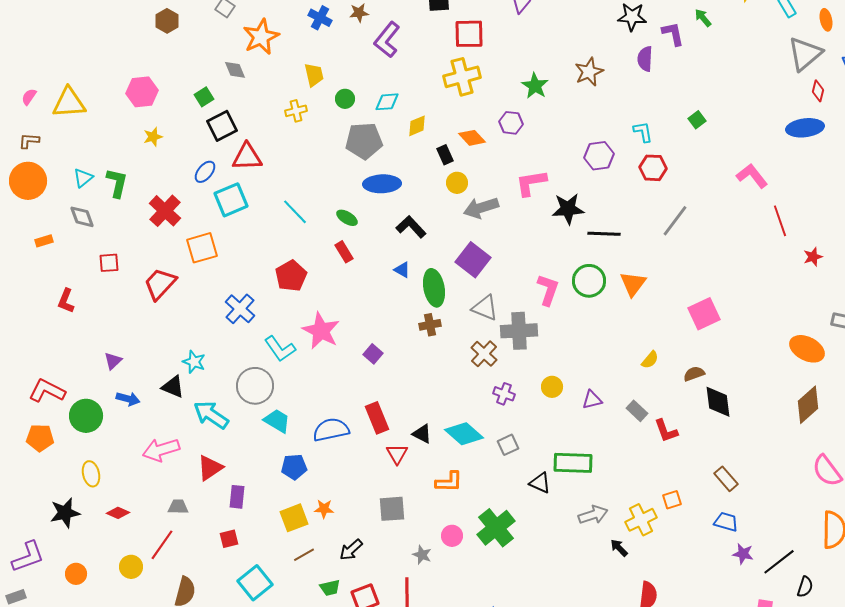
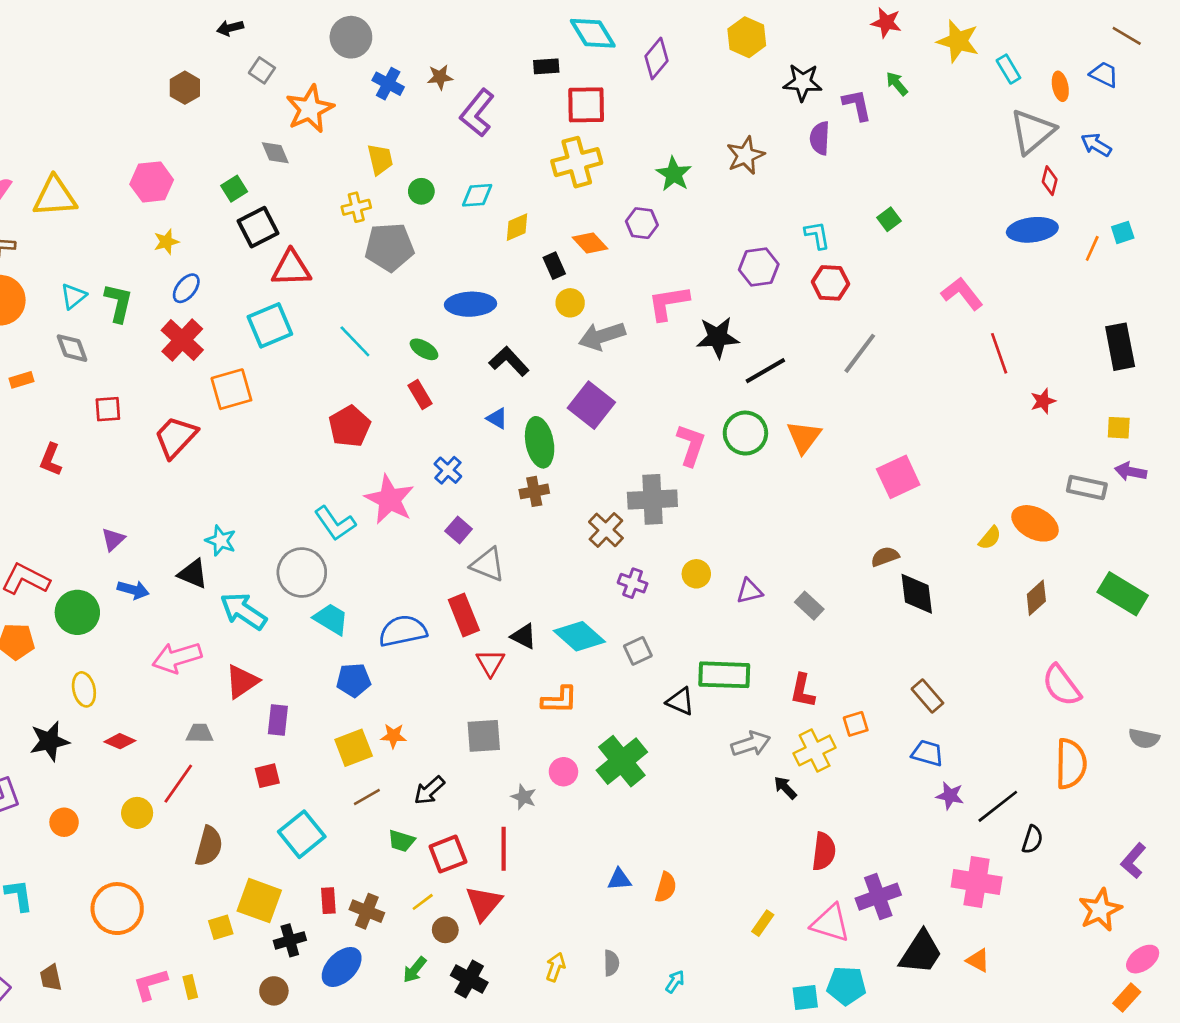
gray pentagon: (364, 141) -> (389, 247), moved
blue ellipse: (205, 172) -> (186, 288), moved
black line: (604, 234) -> (765, 371), turned -32
gray triangle: (485, 308) -> (488, 565), moved
blue cross: (240, 309) -> (448, 470), moved, size x0.7
yellow semicircle: (650, 360) -> (990, 538), moved
brown diamond: (808, 405) -> (1036, 598), size x0.7
red L-shape: (666, 431) -> (803, 691), moved, turned 32
green trapezoid: (330, 588) -> (401, 841), turned 30

